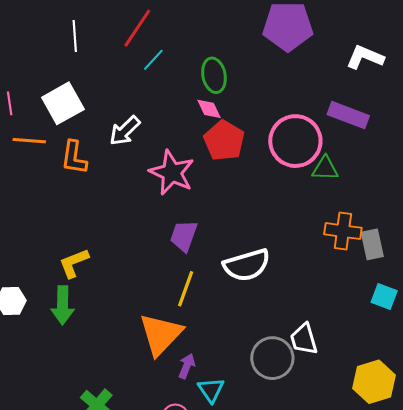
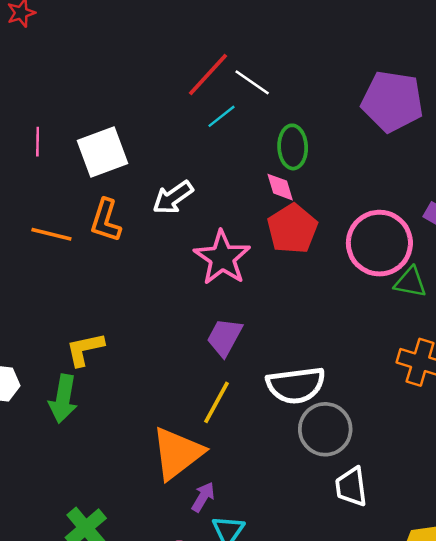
white line: (75, 36) -> (252, 82), moved, turned -60
orange line: (29, 141) -> (51, 234), moved
gray circle: (272, 358) -> (325, 429), moved

